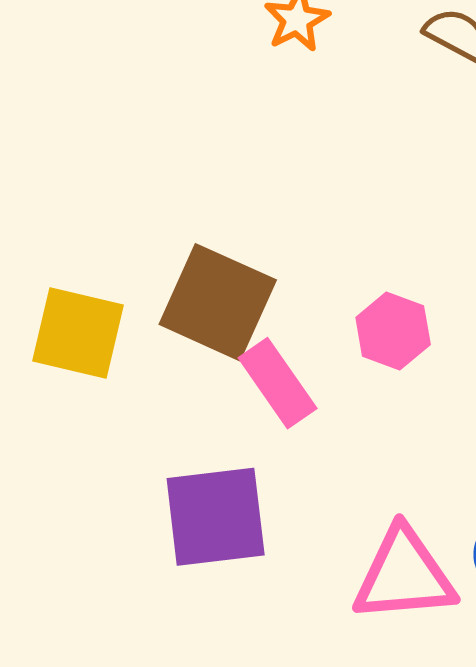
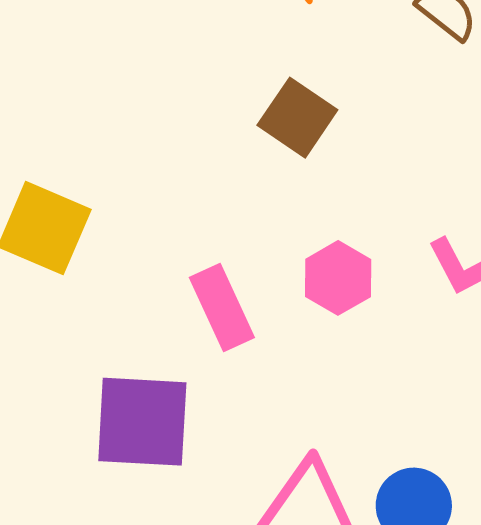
brown square: (218, 302) -> (297, 118), moved, size x0.7

